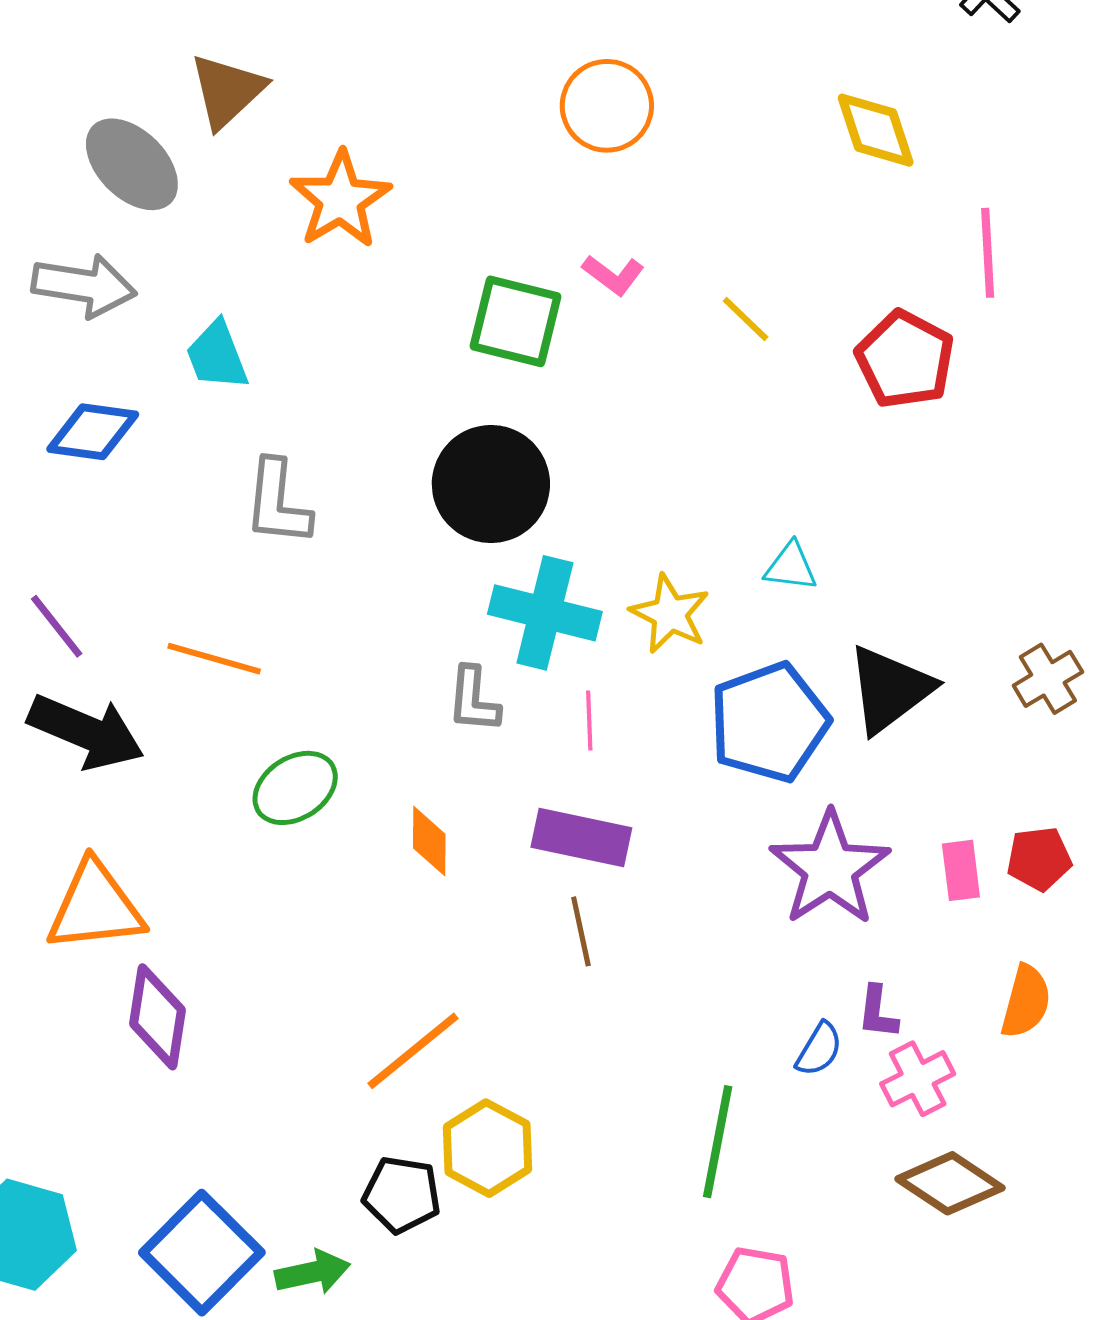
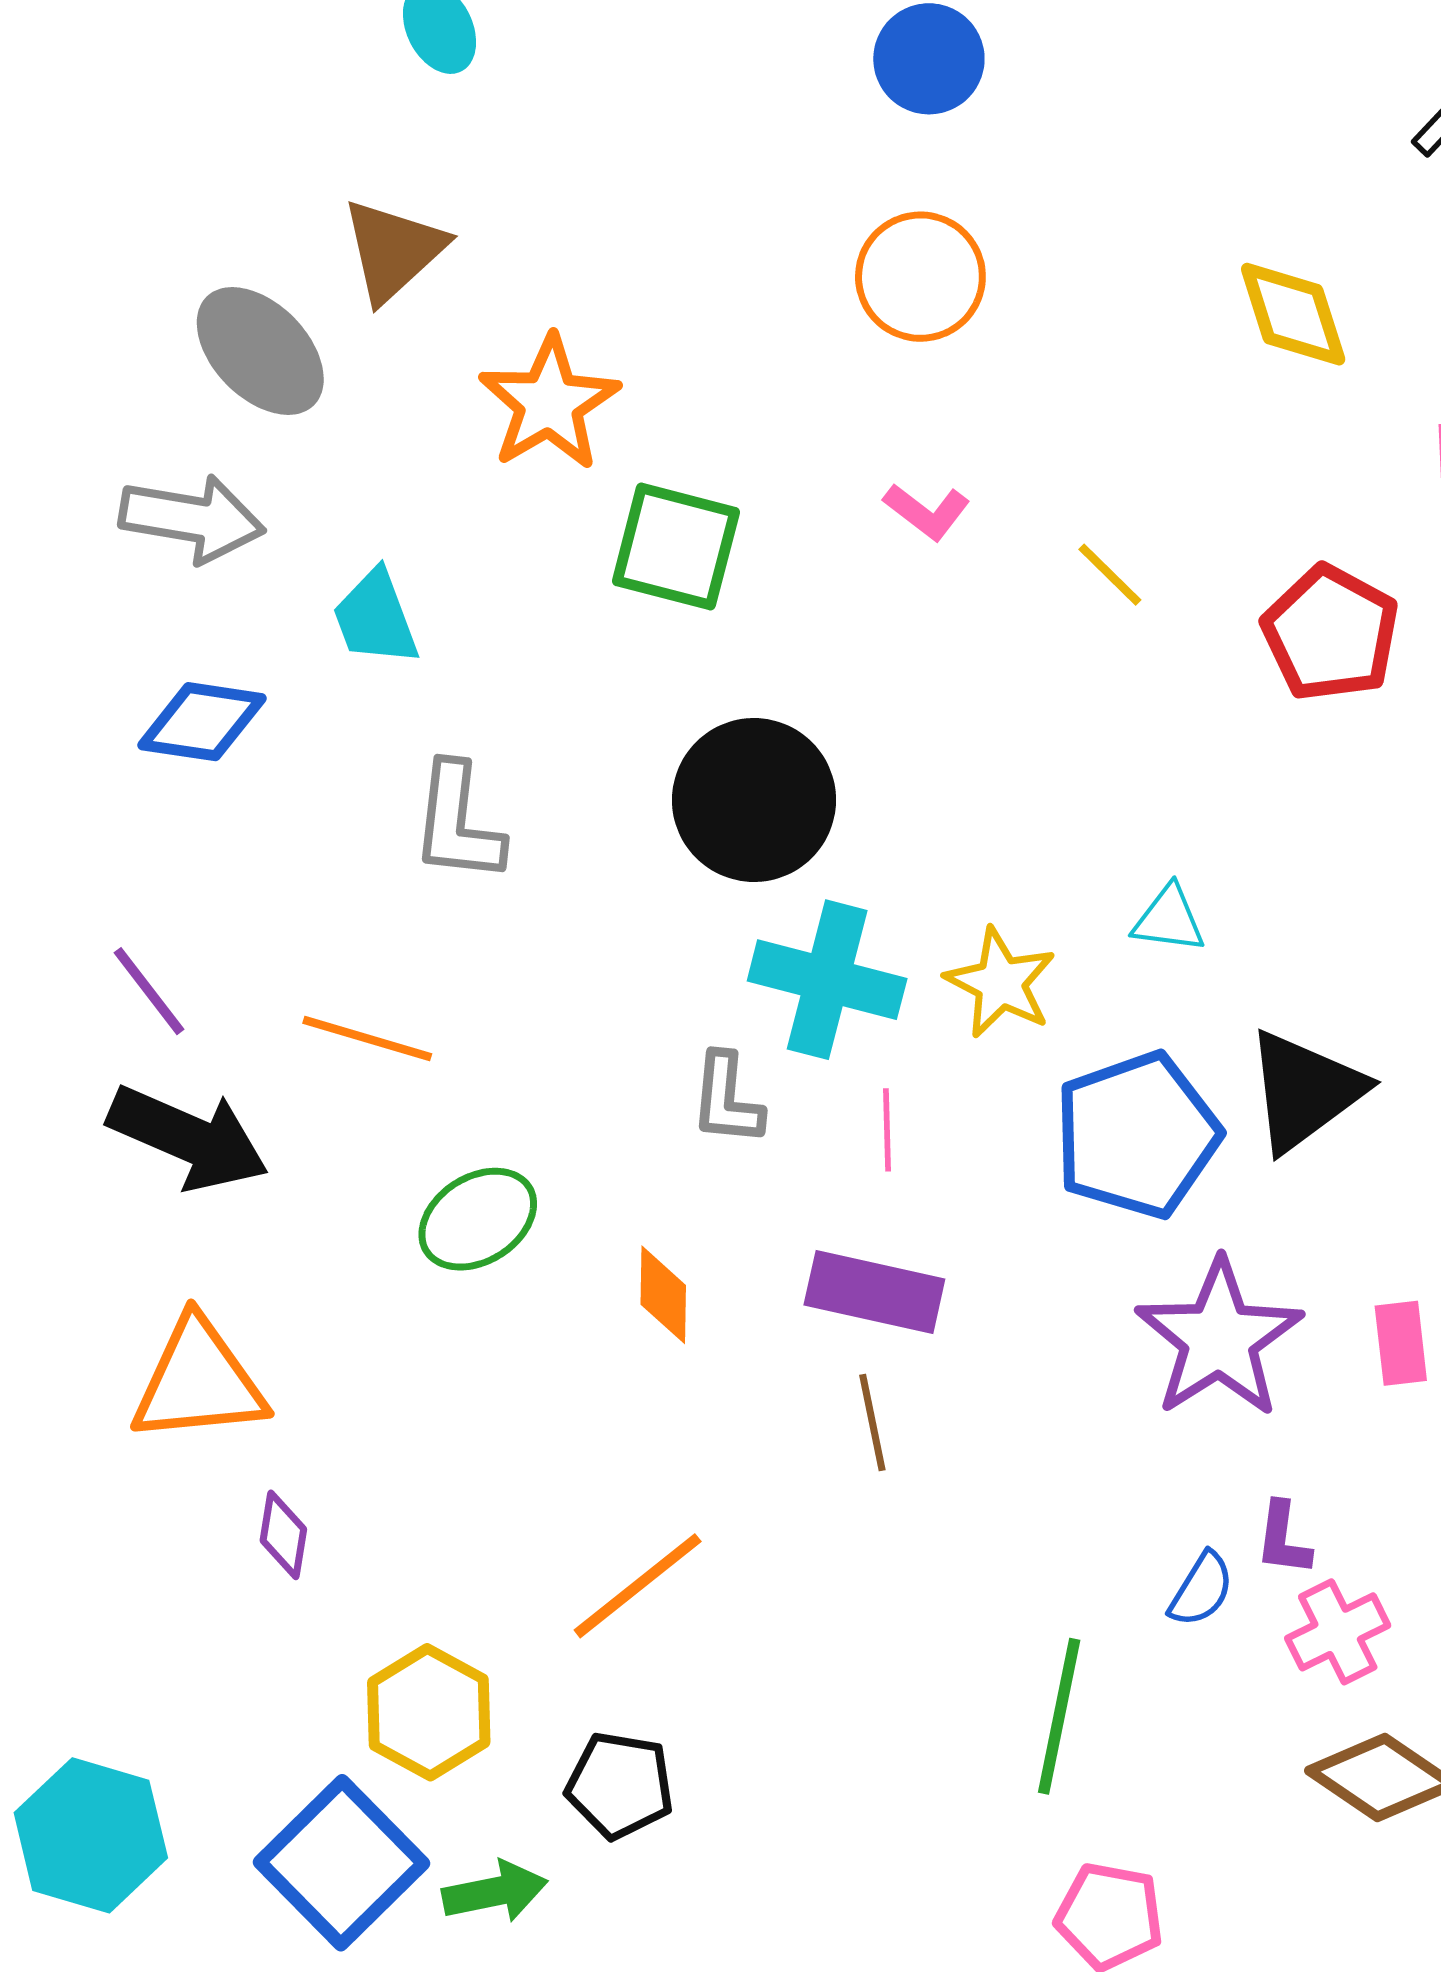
green square: (515, 321) -> (676, 547), moved
purple diamond: (158, 1017) -> (283, 1535), size x0.6
yellow hexagon: (487, 1148) -> (429, 1712), moved

